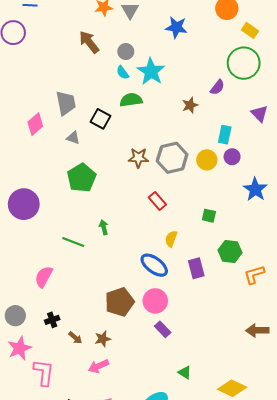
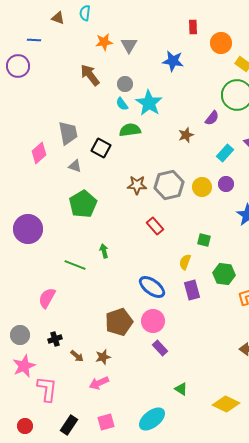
cyan rectangle: (225, 135) -> (225, 153), moved, turned 30
yellow semicircle: (171, 239) -> (185, 262), moved

